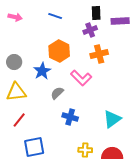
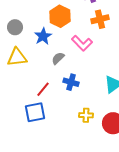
red line: (19, 120) -> (43, 89), moved

